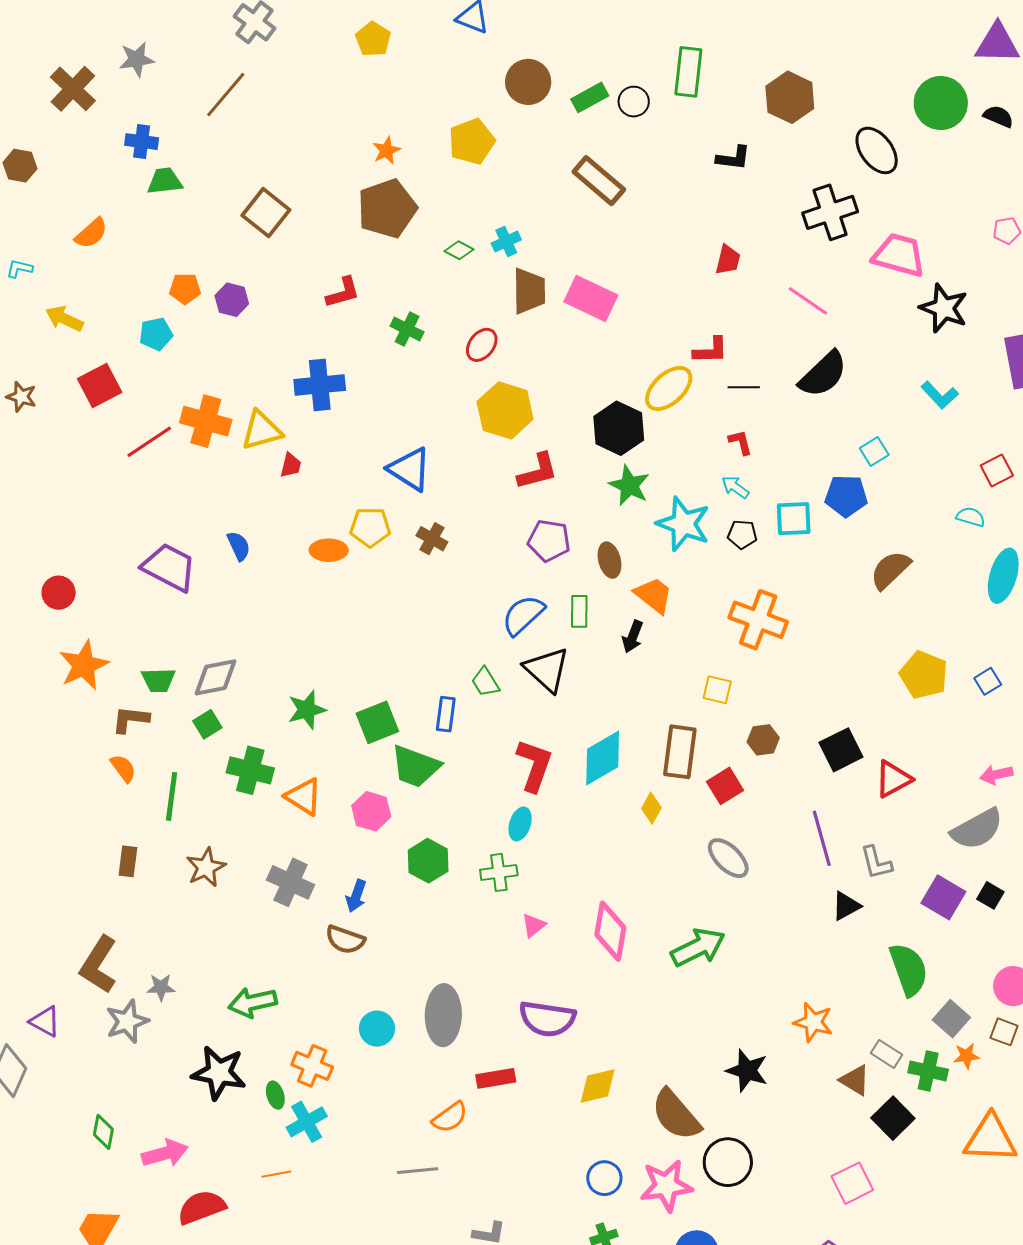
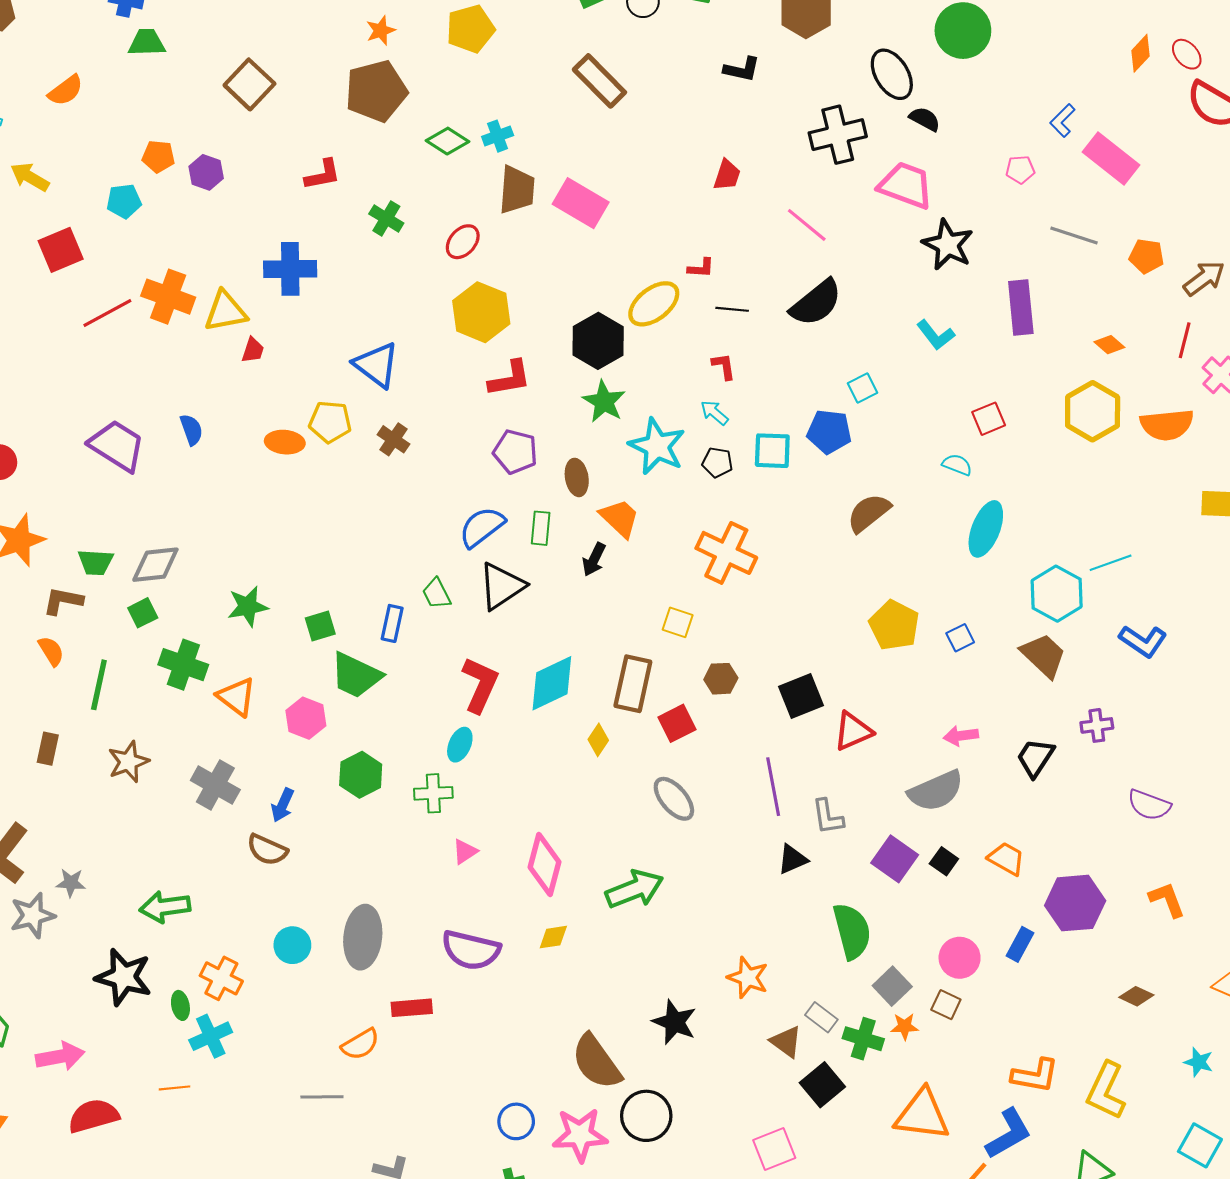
black semicircle: (998, 116) -> (925, 119), moved
green diamond: (459, 250) -> (447, 141), size x1.4
red L-shape: (711, 350) -> (701, 268), size x0.7
black triangle: (547, 670) -> (502, 586), turned 39
green square: (377, 722) -> (320, 626), size x0.7
yellow diamond: (598, 1086) -> (553, 937), moved, size x0.7

